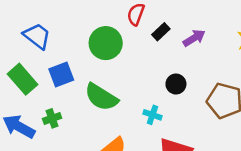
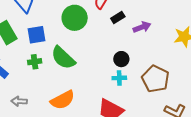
cyan cross: (152, 115) -> (119, 78), moved, turned -32
green cross: (52, 118) -> (35, 62), moved

